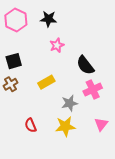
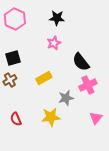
black star: (48, 19) -> (57, 18), moved
red semicircle: (31, 125) -> (16, 119), moved
yellow star: (65, 126) -> (51, 117), moved

